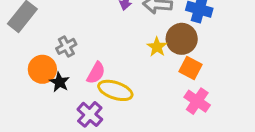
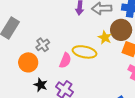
black star: (59, 82) -> (41, 85), moved
yellow ellipse: (115, 90) -> (84, 52), moved

